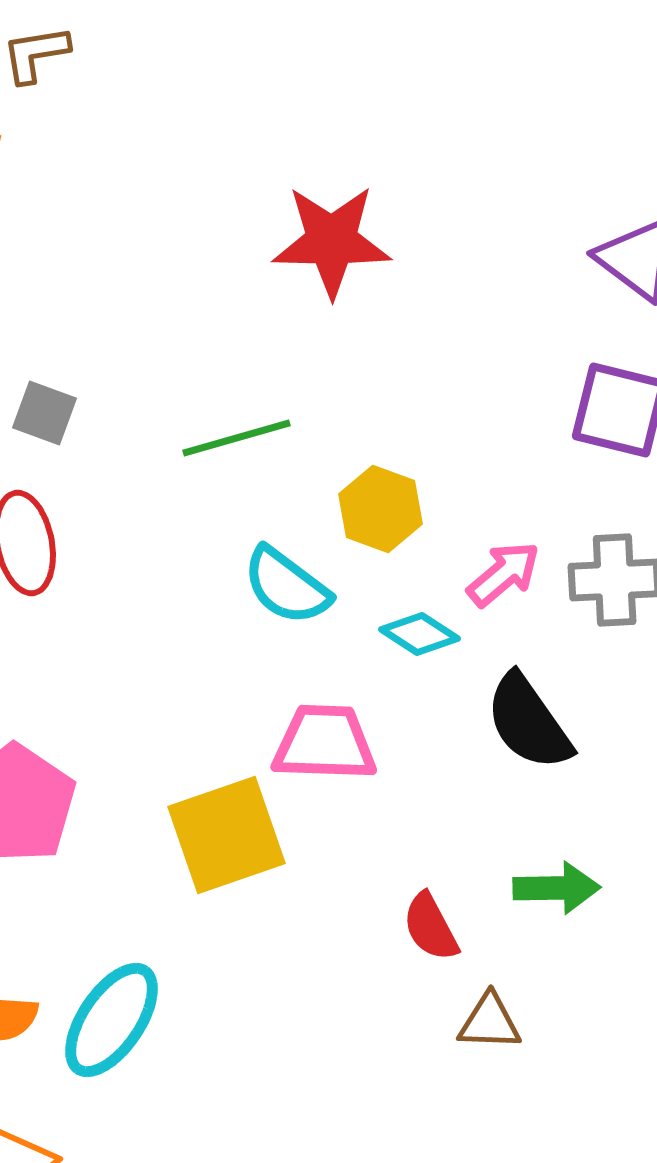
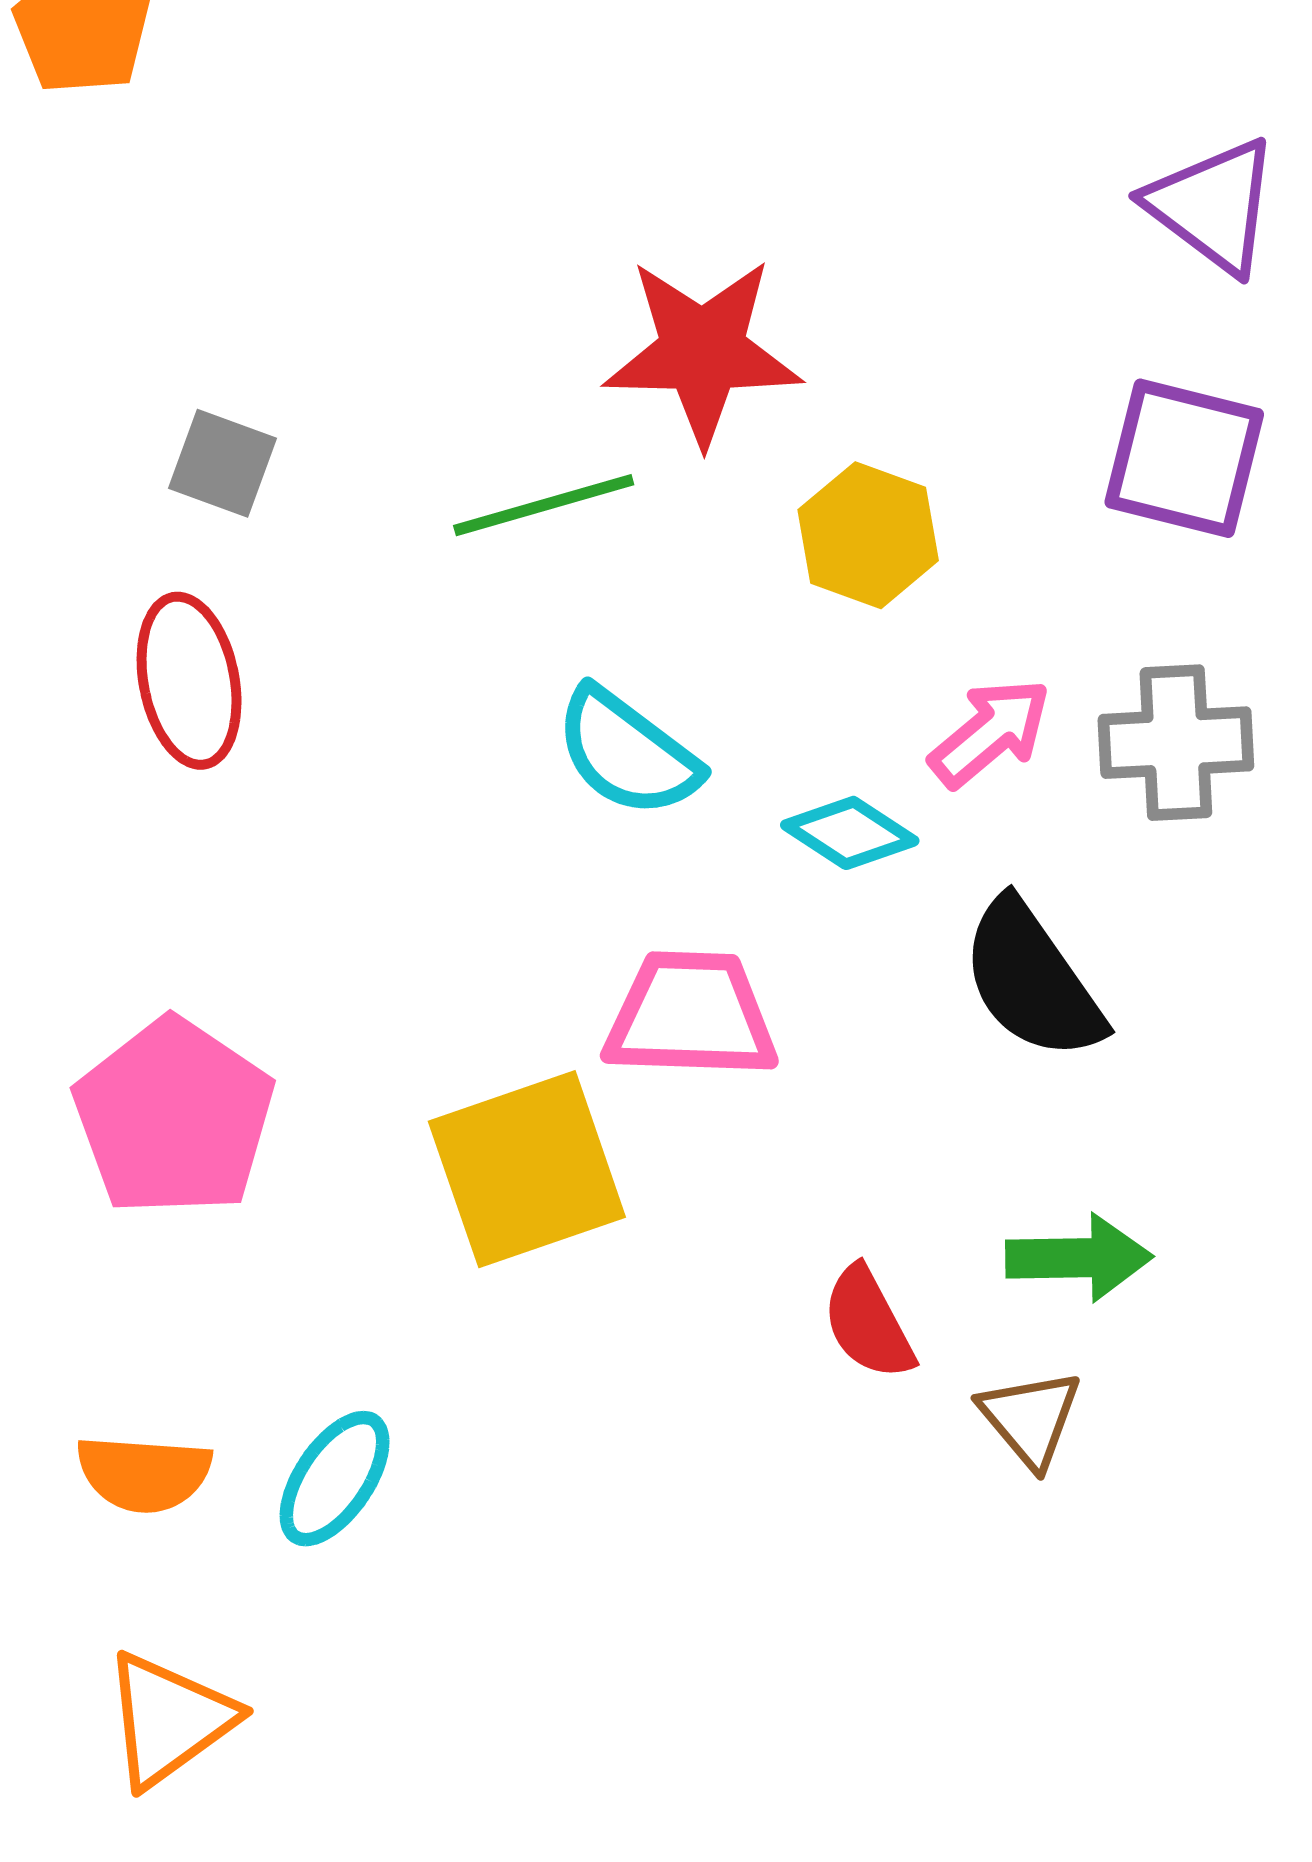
red star: (332, 241) -> (703, 351), moved
yellow hexagon: (381, 509) -> (868, 535), moved
cyan ellipse: (112, 1020) -> (335, 1479), size x0.7
brown triangle: (490, 1022) -> (1030, 1418), moved, turned 48

